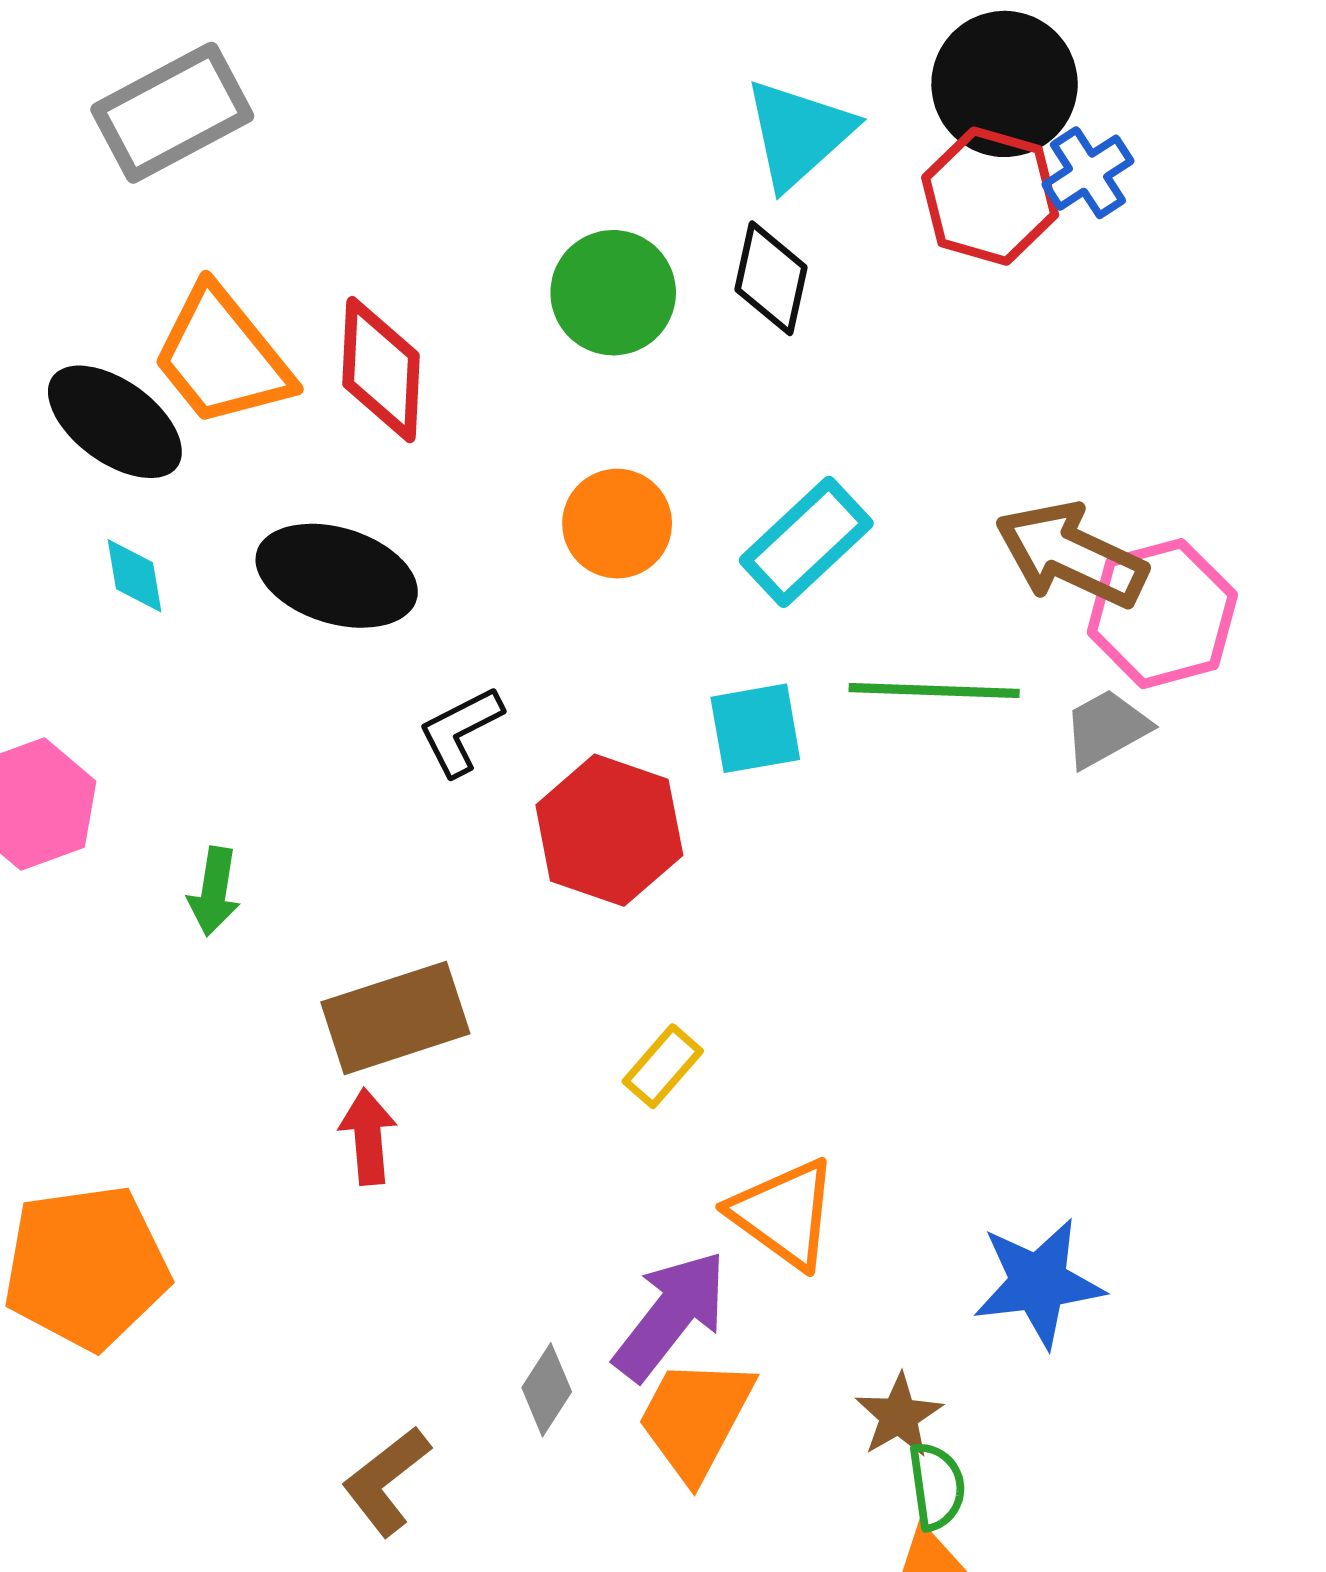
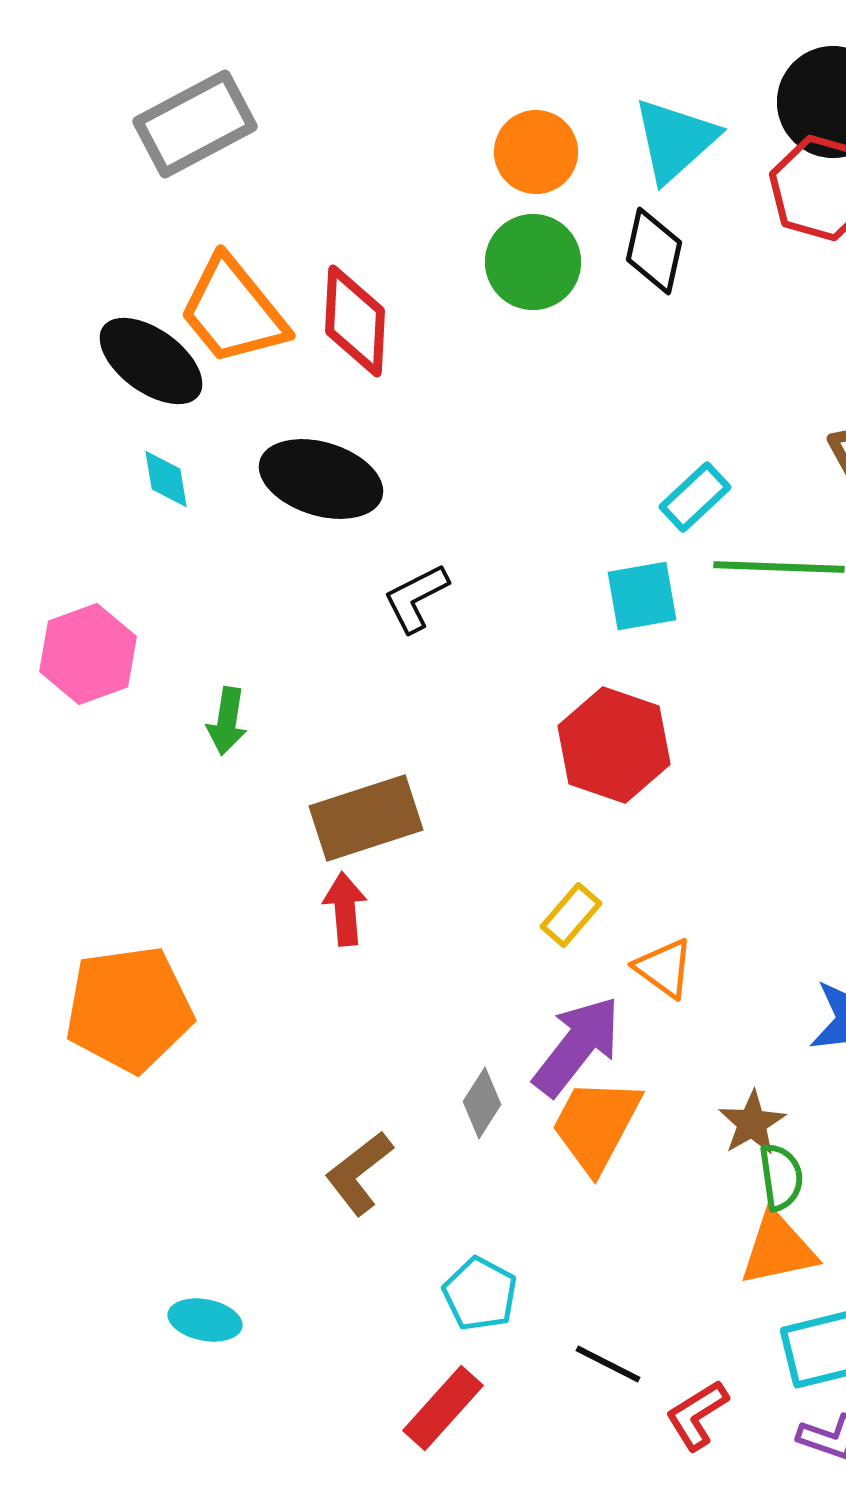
orange circle: (617, 524) -> (536, 152), moved
cyan rectangle: (806, 542) -> (695, 497), moved, size x0.7
red hexagon: (609, 830) -> (614, 745), moved
yellow rectangle: (663, 1066) -> (571, 915), moved
orange triangle: (784, 1214) -> (664, 968), size x0.7

